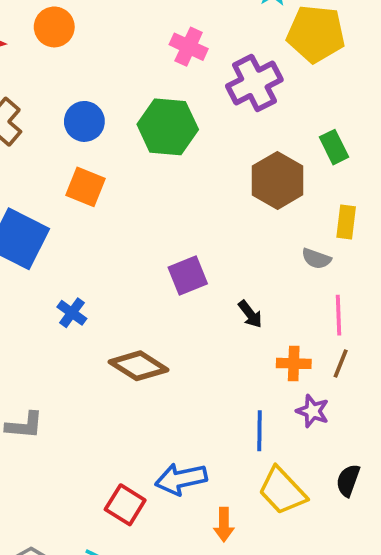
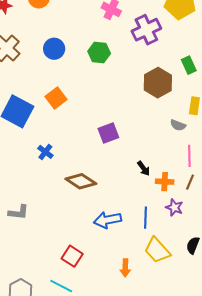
green hexagon: (168, 127) -> (99, 52), size x0.7
orange square: (85, 187) -> (56, 98), moved, turned 30
black arrow: (250, 314) -> (144, 168), moved
blue arrow: (181, 479) -> (107, 220), moved

